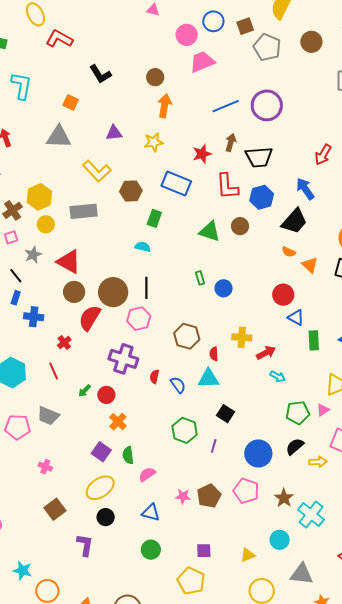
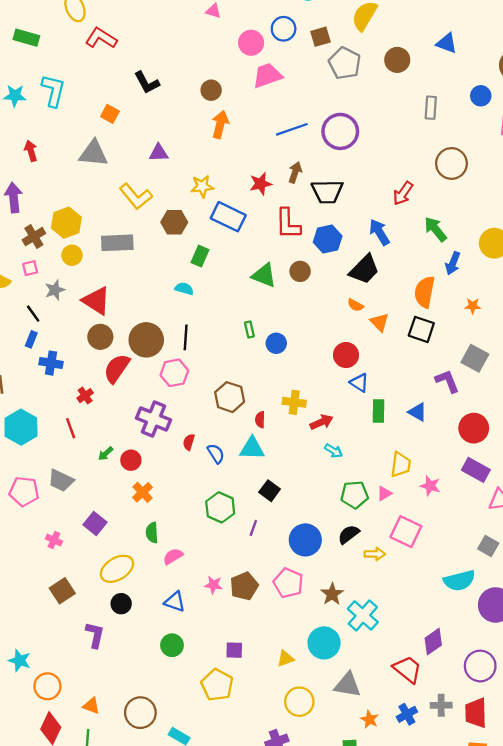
yellow star: (154, 142) -> (202, 186), moved
purple square: (101, 452) -> (95, 524), moved
cyan circle: (280, 540) -> (324, 643), size x1.4

